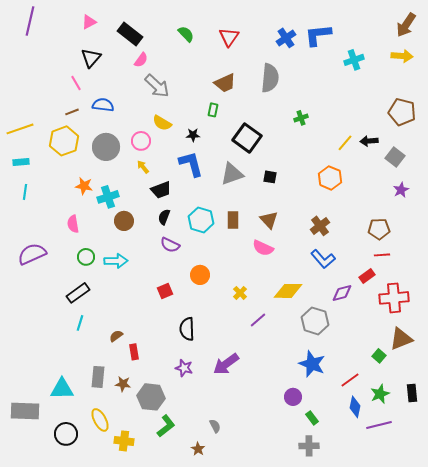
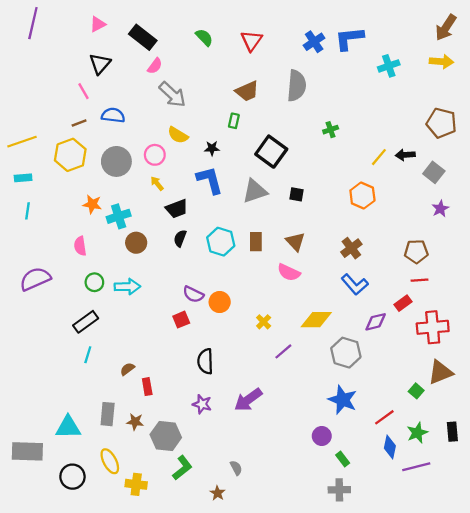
purple semicircle: (170, 245) -> (193, 294), moved

